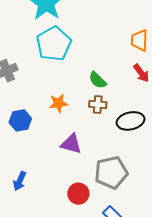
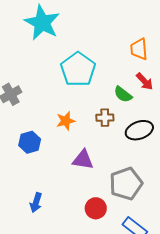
cyan pentagon: (54, 44) -> (78, 69), moved
green semicircle: (98, 80) -> (123, 94), moved

